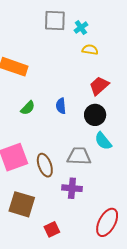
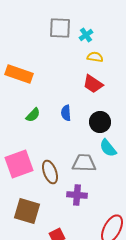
red trapezoid: (99, 86) -> (93, 84), moved, turned -105

